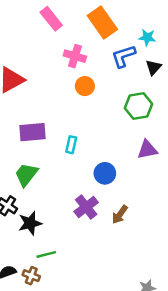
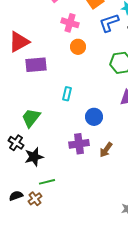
purple rectangle: (33, 132) -> (36, 65), moved
purple cross: (86, 207) -> (79, 144), turned 30
brown cross: (31, 276) -> (35, 199), turned 32

